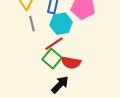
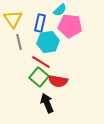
red line: (54, 44) -> (41, 62), turned 66
black arrow: (60, 85) -> (47, 103), turned -66

